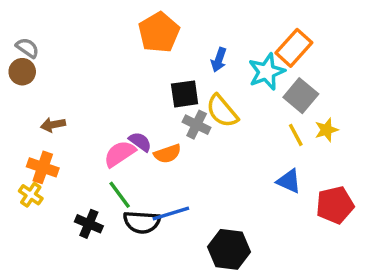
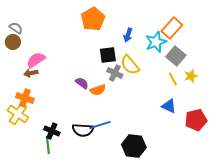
pink semicircle: (120, 154) -> (36, 60), moved
yellow cross: (31, 195) -> (18, 114), size x1.5
green line: (120, 195) -> (48, 145), moved, turned 30

